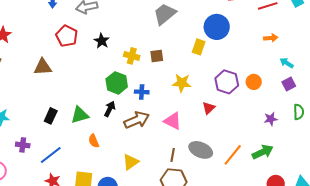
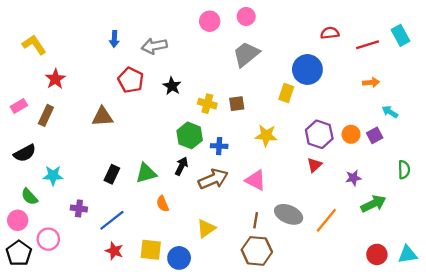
purple square: (289, 84) -> (375, 135), moved
red triangle: (209, 108) -> (314, 165), moved
purple star: (271, 119) -> (353, 178), moved
green arrow: (263, 152) -> (373, 204), moved

